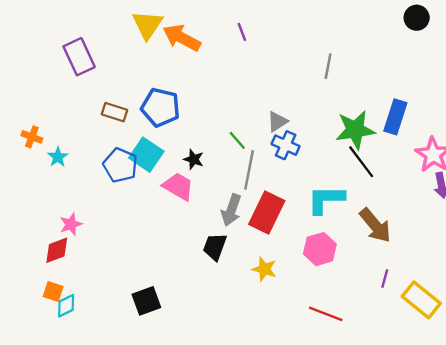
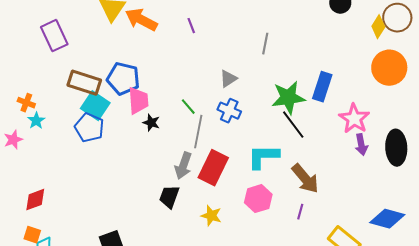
purple line: (242, 32) -> (191, 26), moved
brown rectangle: (114, 112) -> (84, 83), size x1.5
gray triangle: (277, 122) -> (228, 79), moved
orange cross: (32, 137) -> (26, 103), moved
cyan square: (146, 155) -> (95, 106), moved
pink trapezoid: (178, 186) -> (138, 101), moved, turned 56
pink star: (71, 224) -> (13, 140), moved
purple line: (385, 279) -> (300, 212), moved

